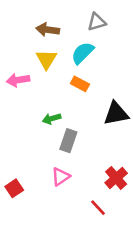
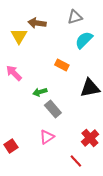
cyan semicircle: (83, 53) -> (84, 40), moved
yellow triangle: (46, 59) -> (19, 36), moved
pink arrow: (18, 80) -> (14, 73), moved, turned 54
gray rectangle: (68, 141) -> (53, 109), turned -60

